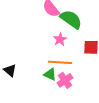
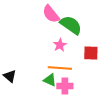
pink cross: (65, 80) -> (65, 86), turned 35

